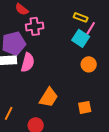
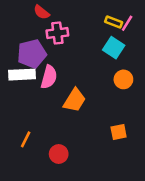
pink line: (91, 28) -> (127, 23), moved
orange trapezoid: (49, 97) -> (75, 100), moved

